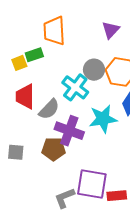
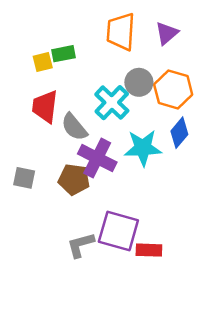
orange trapezoid: (54, 31) -> (121, 32), moved
gray semicircle: (49, 109) -> (74, 127), turned 90

